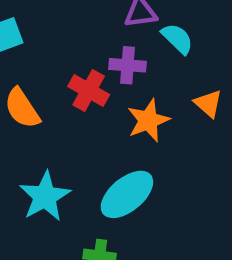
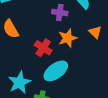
red cross: (89, 91) -> (43, 48), moved
cyan star: (45, 196) -> (20, 83), moved

